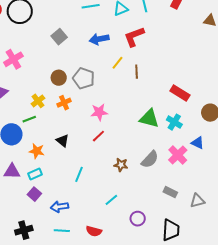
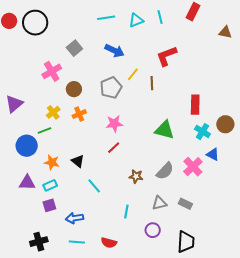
red L-shape: (134, 37) -> (167, 56), moved
blue arrow: (99, 39) -> (114, 51), turned -144
pink cross: (13, 59) -> (52, 71), moved
gray pentagon: (84, 78) -> (111, 88), moved, turned 30
red rectangle: (180, 93) -> (195, 105), turned 60
cyan cross: (174, 122) -> (202, 132), moved
black triangle: (63, 141) -> (78, 161), moved
cyan line: (79, 174) -> (94, 186), turned -63
purple square: (34, 194) -> (49, 205), turned 32
cyan line: (111, 200) -> (126, 211), turned -40
gray triangle: (197, 201) -> (159, 203), moved

